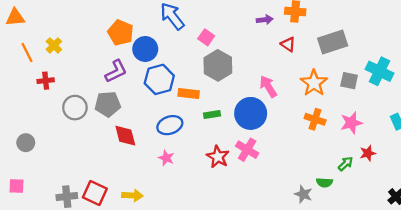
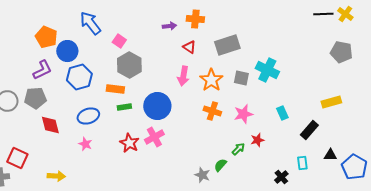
pink arrow: (268, 86) -> (183, 76), moved, turned -138
orange rectangle: (189, 93) -> (115, 89), moved
pink cross: (247, 150) -> (154, 137), turned 30
green semicircle: (324, 183) -> (220, 165), turned 128
red square: (95, 193) -> (17, 158), moved

